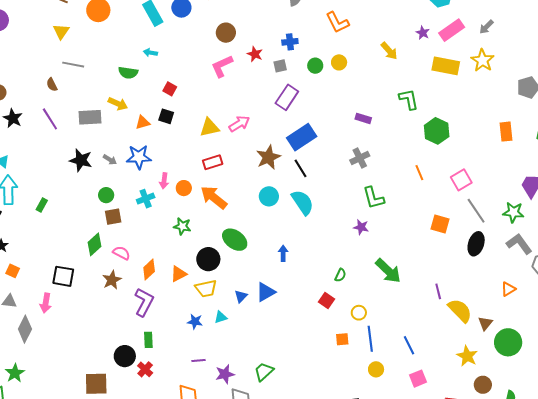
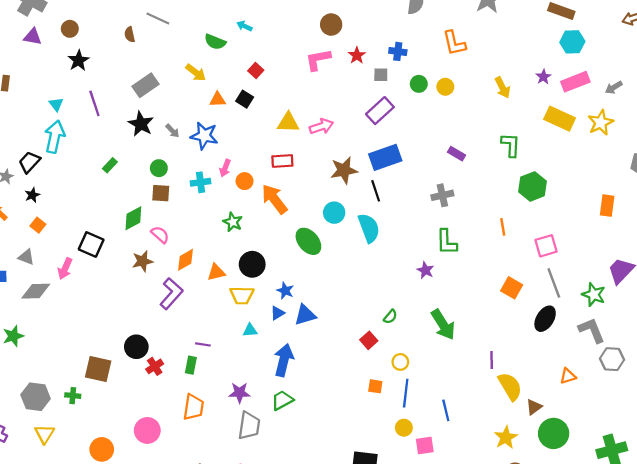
gray rectangle: (90, 117) -> (146, 85), moved, turned -45
purple line: (50, 119) -> (94, 103), moved
green rectangle: (42, 205) -> (110, 165), moved
green ellipse: (235, 240) -> (308, 241), moved
blue arrow: (283, 253) -> (284, 360), moved, size x1.8
blue star: (195, 322) -> (285, 291), moved
gray diamond: (25, 329) -> (36, 291), turned 48
green rectangle: (148, 340) -> (191, 365), moved
purple line: (198, 360) -> (203, 344), moved
pink square: (418, 379) -> (425, 445), moved

